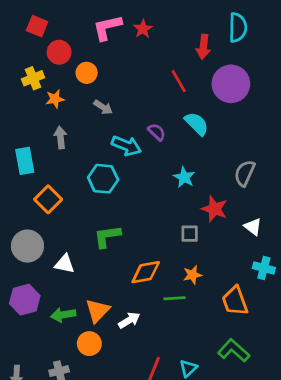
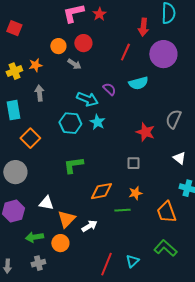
red square: (37, 26) -> (14, 28), moved
red circle: (59, 52) -> (83, 43), moved
yellow cross: (33, 78) -> (14, 71), moved
red line: (179, 81) -> (125, 52), turned 54
gray arrow: (103, 107) -> (74, 64), moved
cyan semicircle: (197, 124) -> (138, 83), turned 120
cyan star: (184, 177) -> (97, 122), moved
red star: (214, 209) -> (145, 132), moved
white triangle: (65, 264) -> (46, 203), moved
green arrow: (63, 315) -> (34, 237), moved

